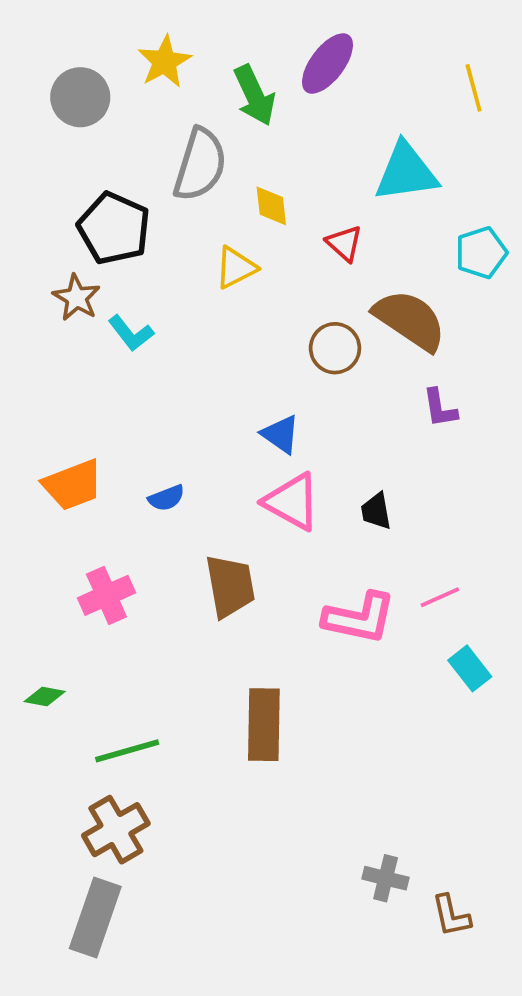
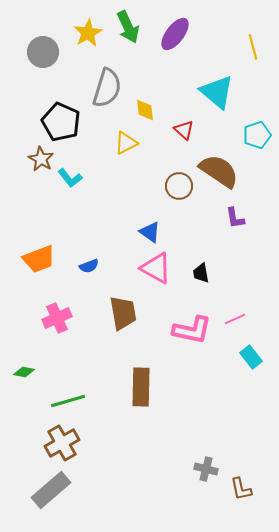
green arrow: (254, 95) -> (128, 27), moved
cyan triangle: (406, 172) -> (217, 92), turned 48
gray rectangle: (95, 918) -> (51, 490), turned 30

